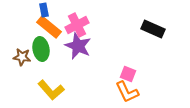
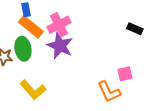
black rectangle: (153, 29) -> (135, 29), size x0.7
pink square: (128, 74) -> (125, 74), moved, turned -35

